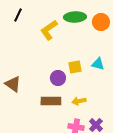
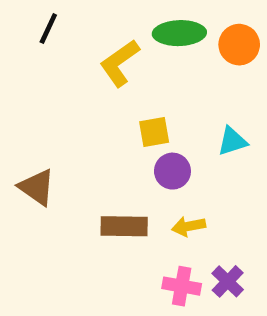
cyan triangle: (98, 64) -> (232, 141), turned -32
yellow square: (75, 67) -> (154, 132), moved
purple circle: (58, 78) -> (172, 171), moved

